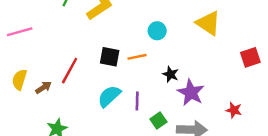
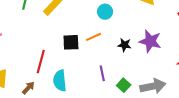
brown arrow: (43, 87) -> (28, 88), moved
purple star: (191, 93) -> (150, 41), moved
cyan semicircle: (109, 96) -> (60, 81), moved, turned -40

